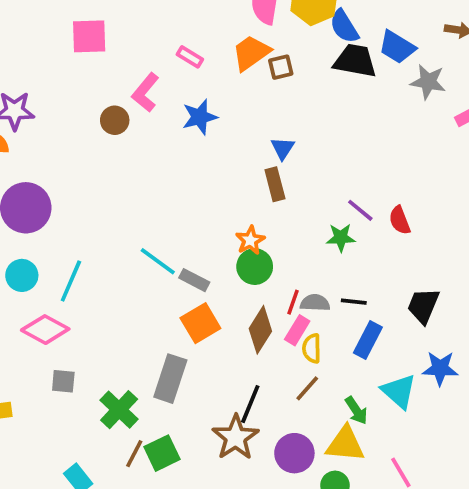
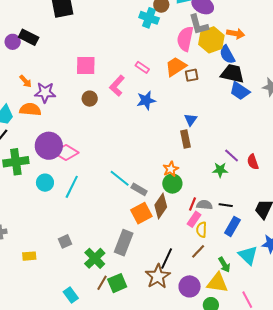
pink square: (89, 36) -> (86, 66), moved
blue trapezoid: (397, 47) -> (240, 91), moved
brown circle: (115, 120) -> (90, 99), moved
pink diamond: (45, 330) -> (66, 152), moved
brown diamond: (260, 330) -> (161, 206), moved
gray square: (63, 381) -> (65, 241), turned -32

